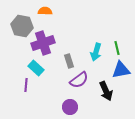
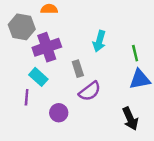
cyan arrow: (96, 52) -> (99, 41), moved
black arrow: (106, 91) -> (130, 119), moved
purple circle: (70, 107) -> (59, 113), moved

